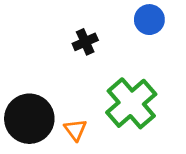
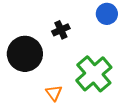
black circle: (29, 119) -> (25, 54), moved

